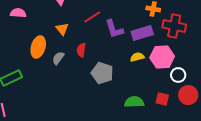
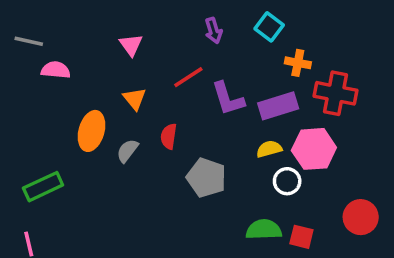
white circle: (178, 75) -> (287, 181), moved
red square: (162, 99) -> (301, 237), moved

